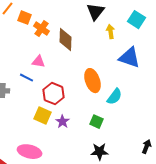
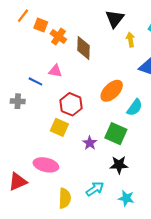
blue line: (26, 78) -> (35, 81), moved
orange ellipse: (92, 81) -> (112, 91), turned 65
purple star: (62, 122) -> (90, 143), moved
green square: (96, 122) -> (116, 134), size x1.5

